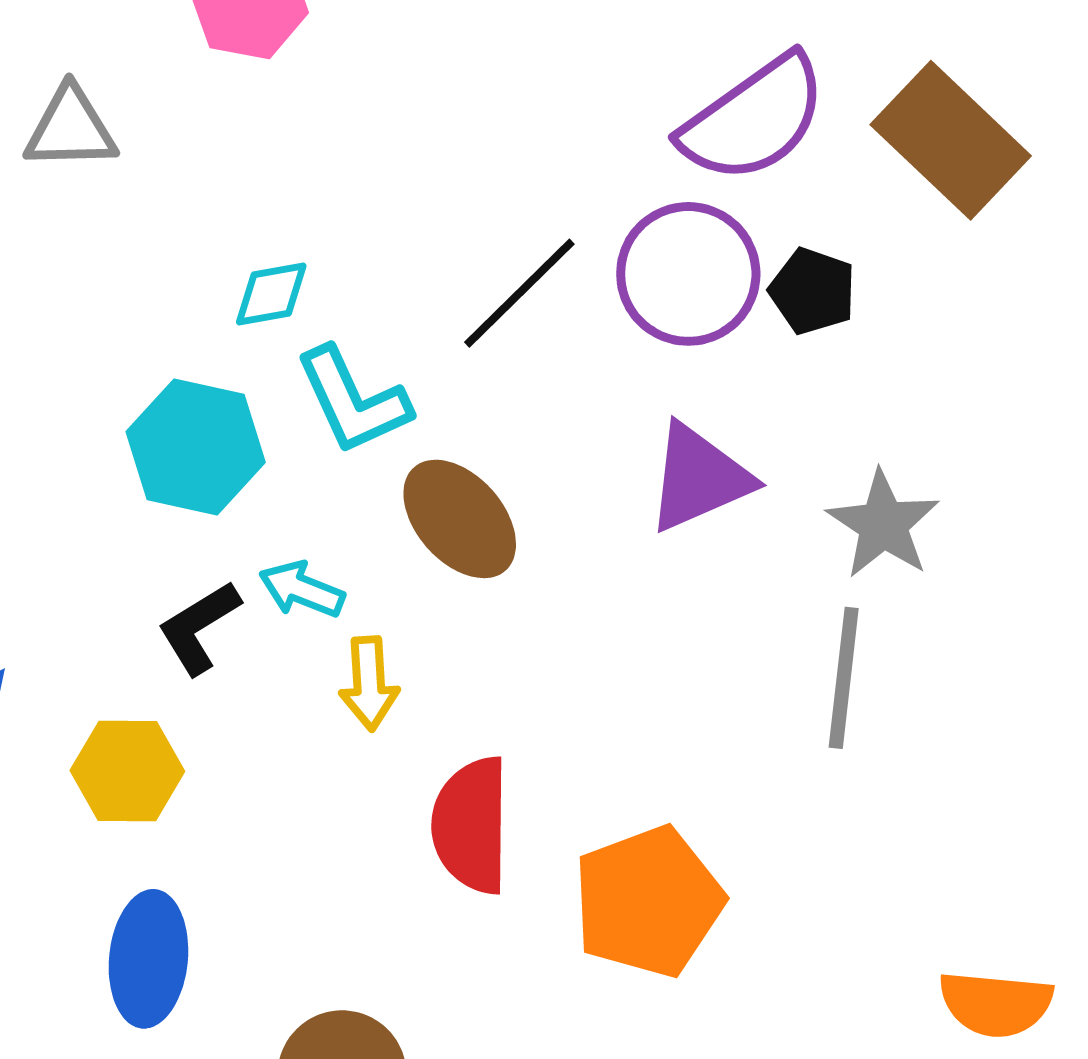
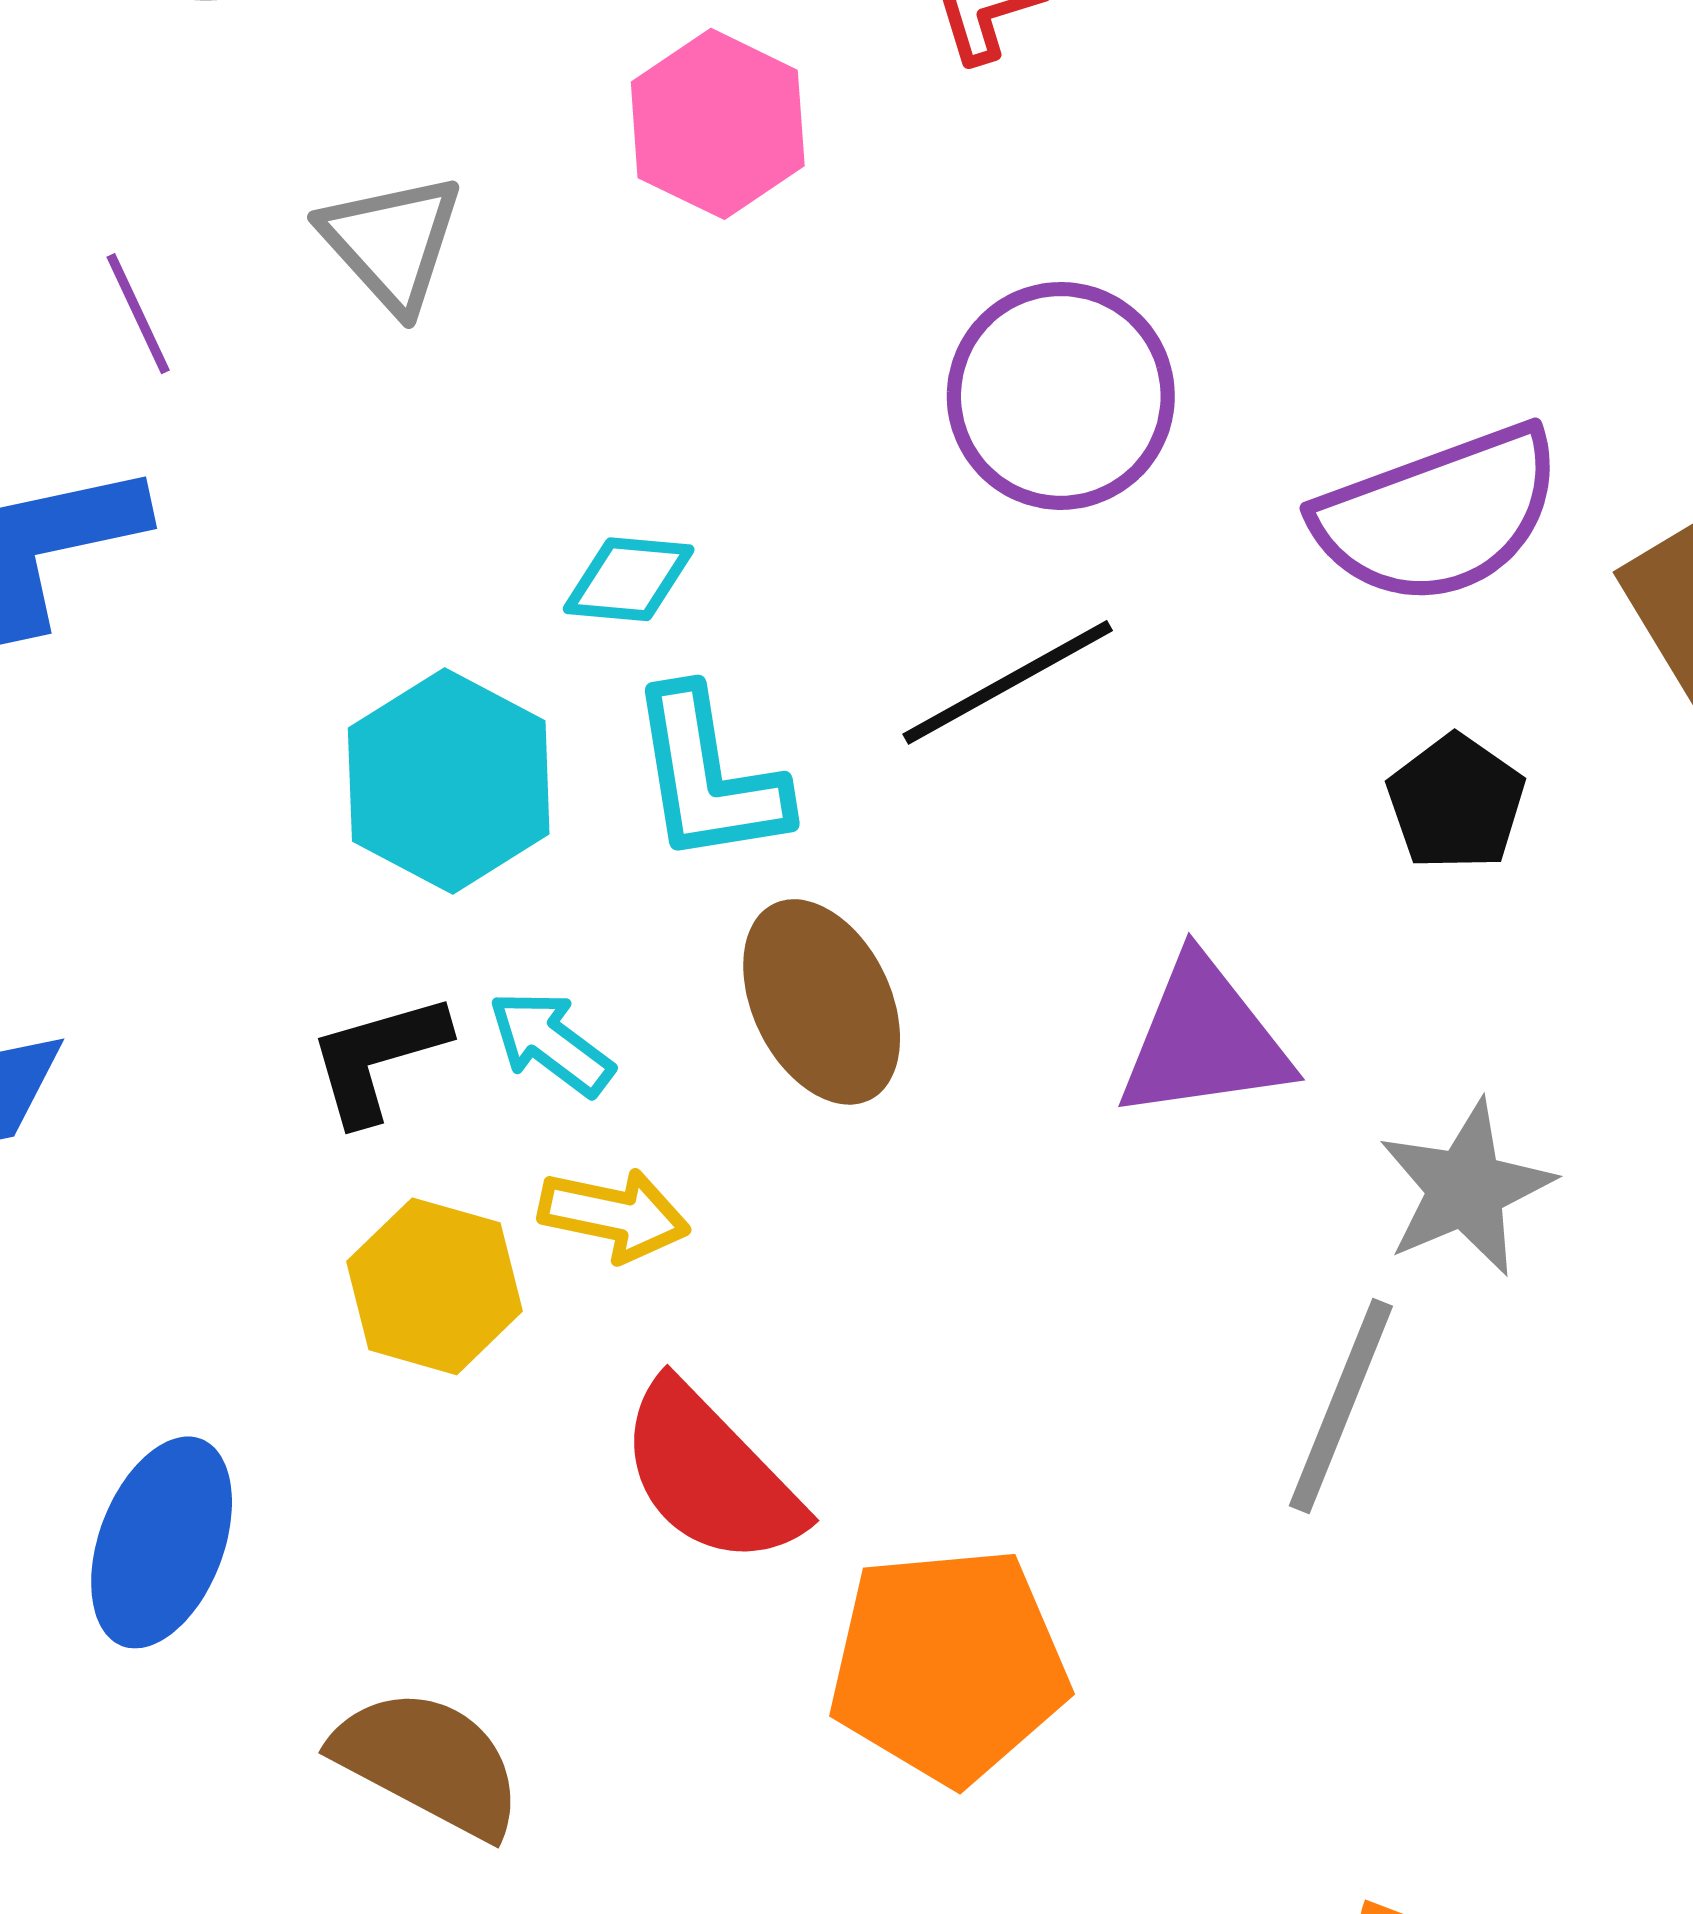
gray triangle: (71, 128) -> (392, 242), turned 34
purple circle: (688, 274) -> (1061, 396), moved
yellow arrow: (369, 683) -> (614, 1215), turned -90
yellow hexagon: (127, 771) -> (434, 1286), moved
red semicircle: (471, 825) -> (710, 1474), turned -60

